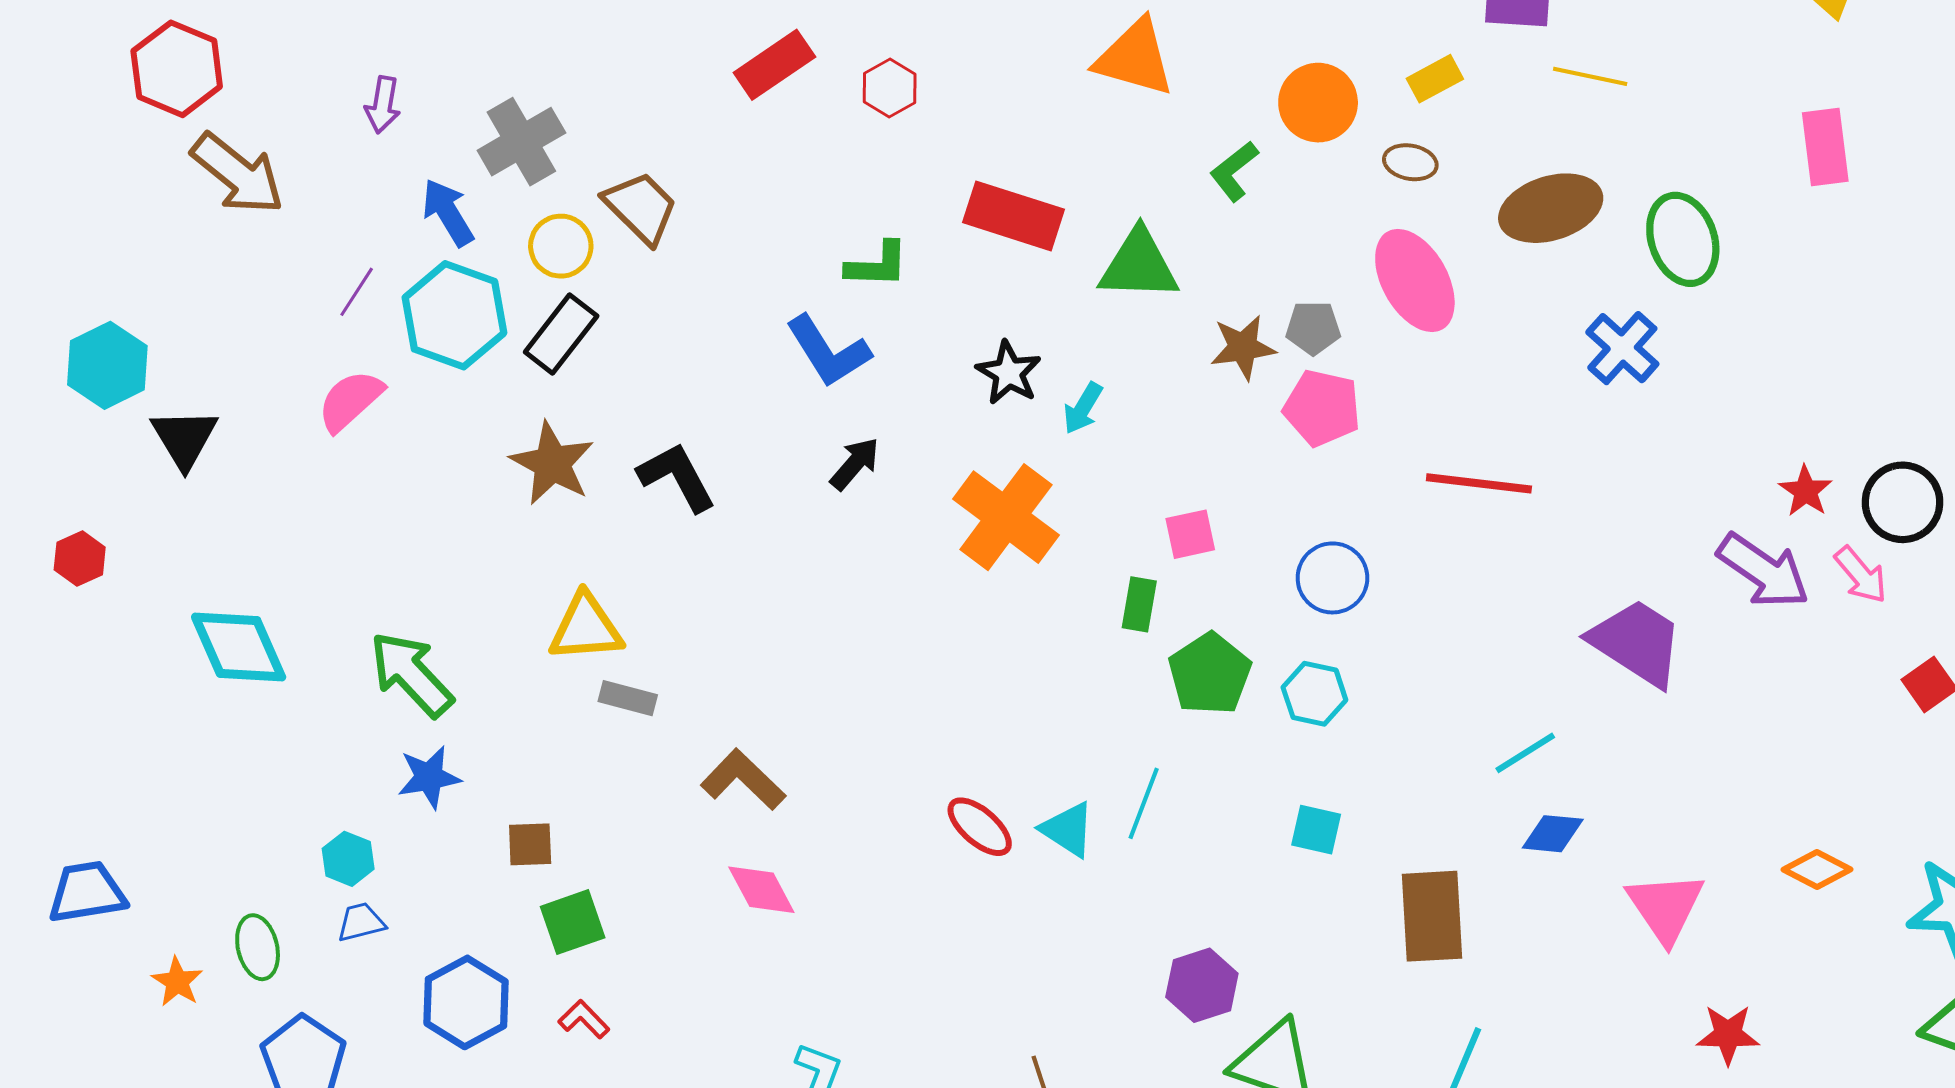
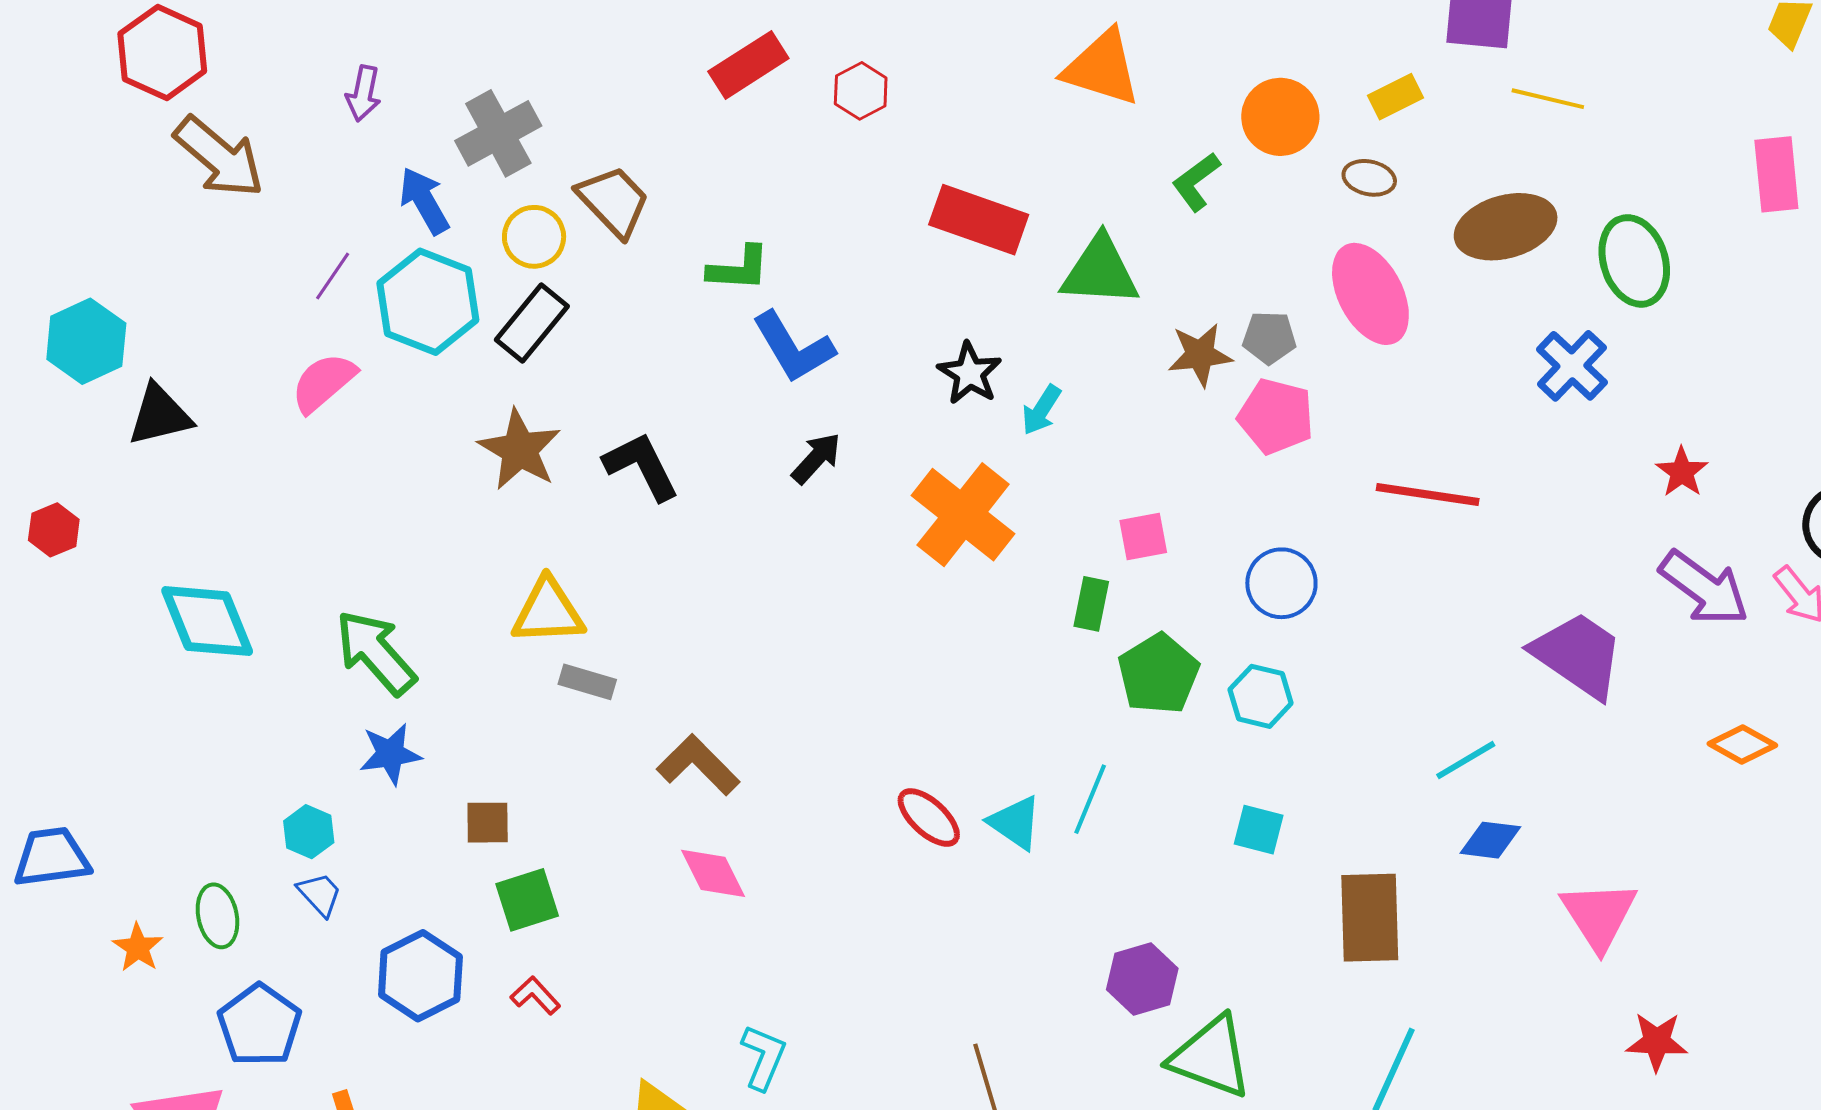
green L-shape: (877, 265) -> (739, 269), moved
black triangle: (184, 438) -> (160, 415), turned 46
red star: (1806, 491) -> (1682, 472), moved
orange diamond: (1817, 869) -> (1742, 745), moved
blue trapezoid: (361, 922) -> (320, 894), turned 60

